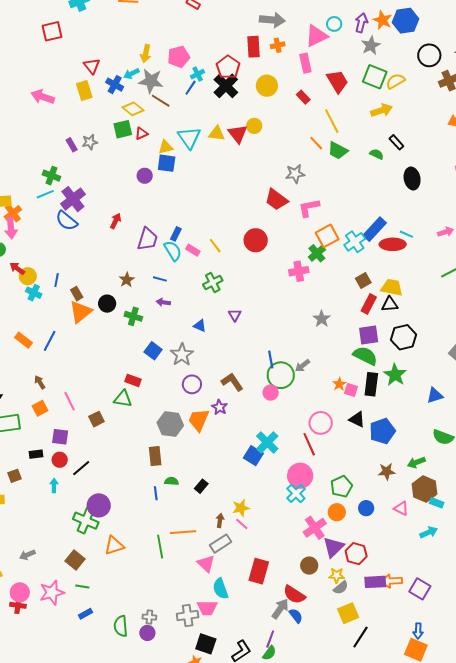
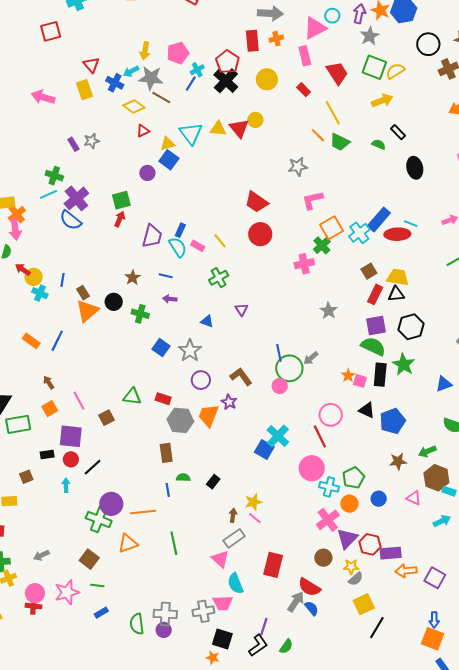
green square: (123, 129) -> (121, 200), moved
blue square: (167, 163) -> (169, 160), turned 30
red trapezoid: (276, 200) -> (256, 202), moved
red rectangle: (133, 380) -> (163, 399), moved
purple square: (60, 437) -> (71, 436), size x1.4
cyan cross: (296, 493) -> (329, 487), moved, turned -30
orange line: (183, 532) -> (143, 512), moved
purple rectangle: (375, 582) -> (391, 553), moved
gray cross: (149, 617) -> (165, 614), size x1.6
purple line: (270, 639) -> (264, 627), moved

